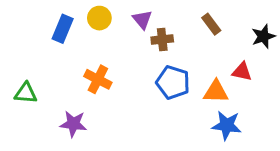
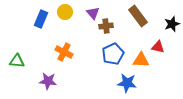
brown rectangle: (211, 24) -> (138, 16), size x1.5
blue pentagon: (173, 82) -> (113, 54), turned 30
blue star: (227, 125) -> (127, 83), moved

